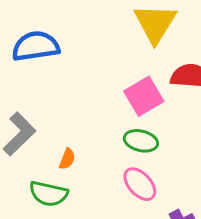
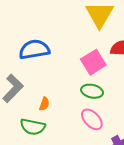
blue semicircle: (36, 46) -> (34, 50), moved

